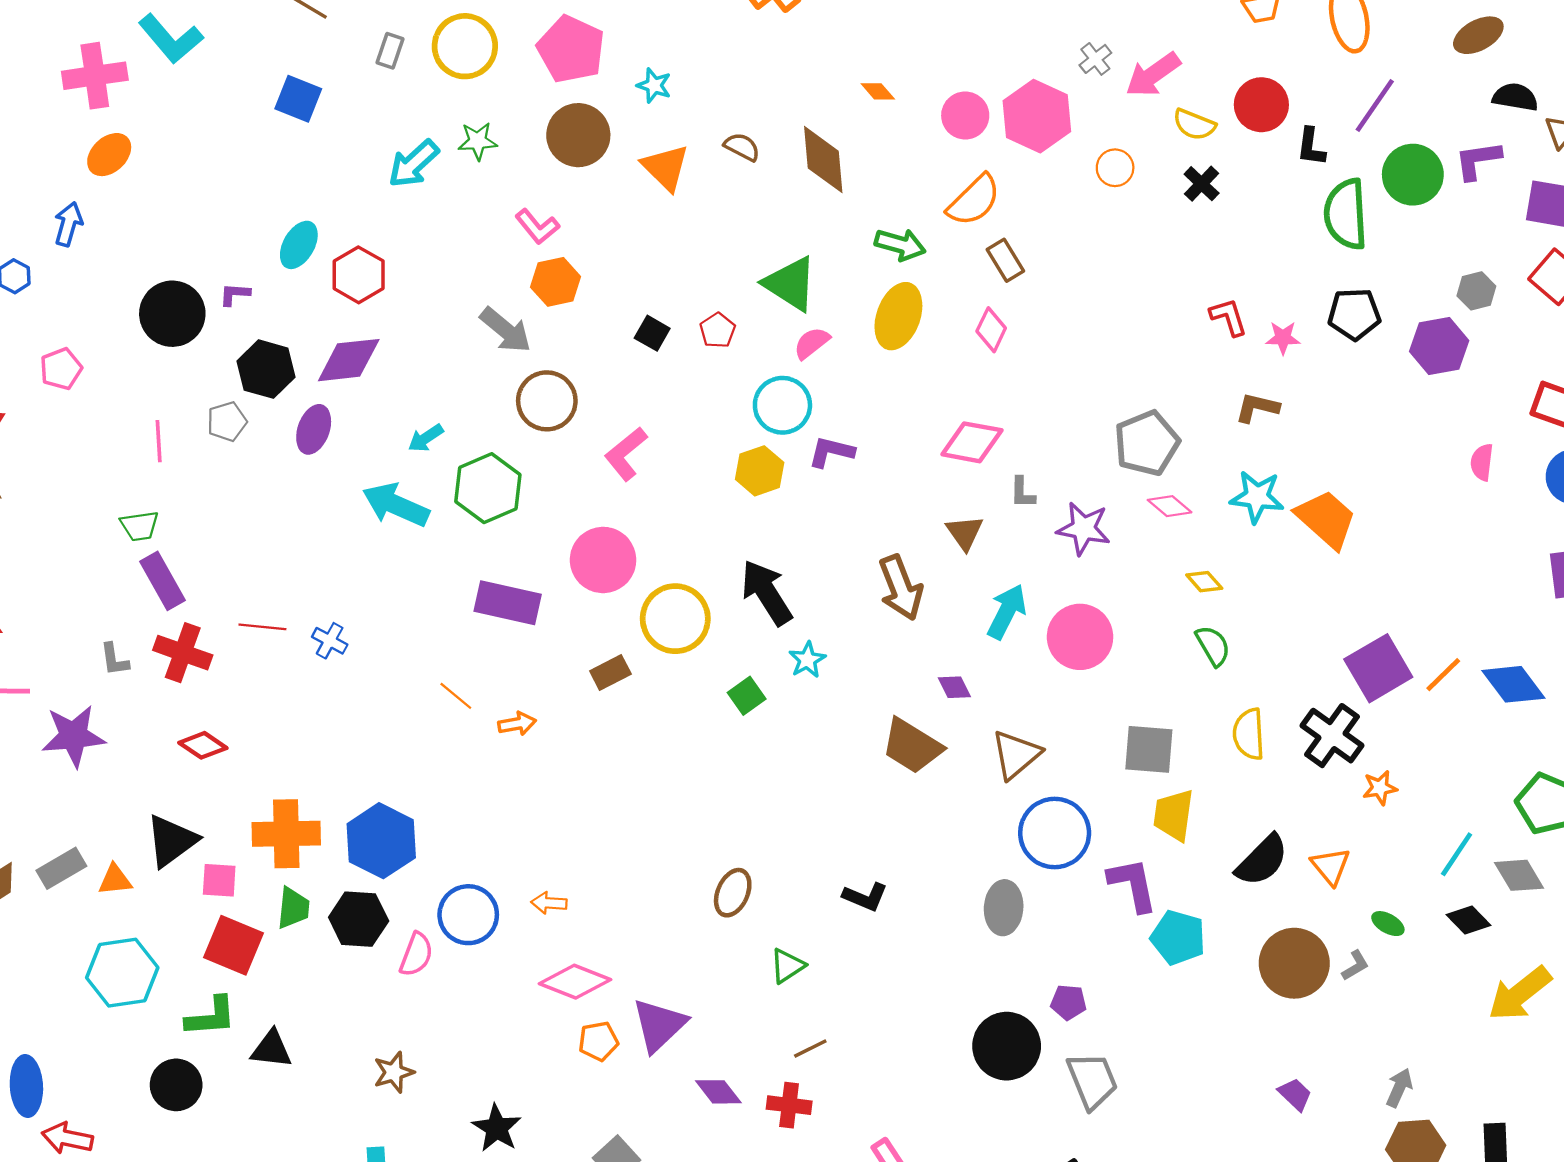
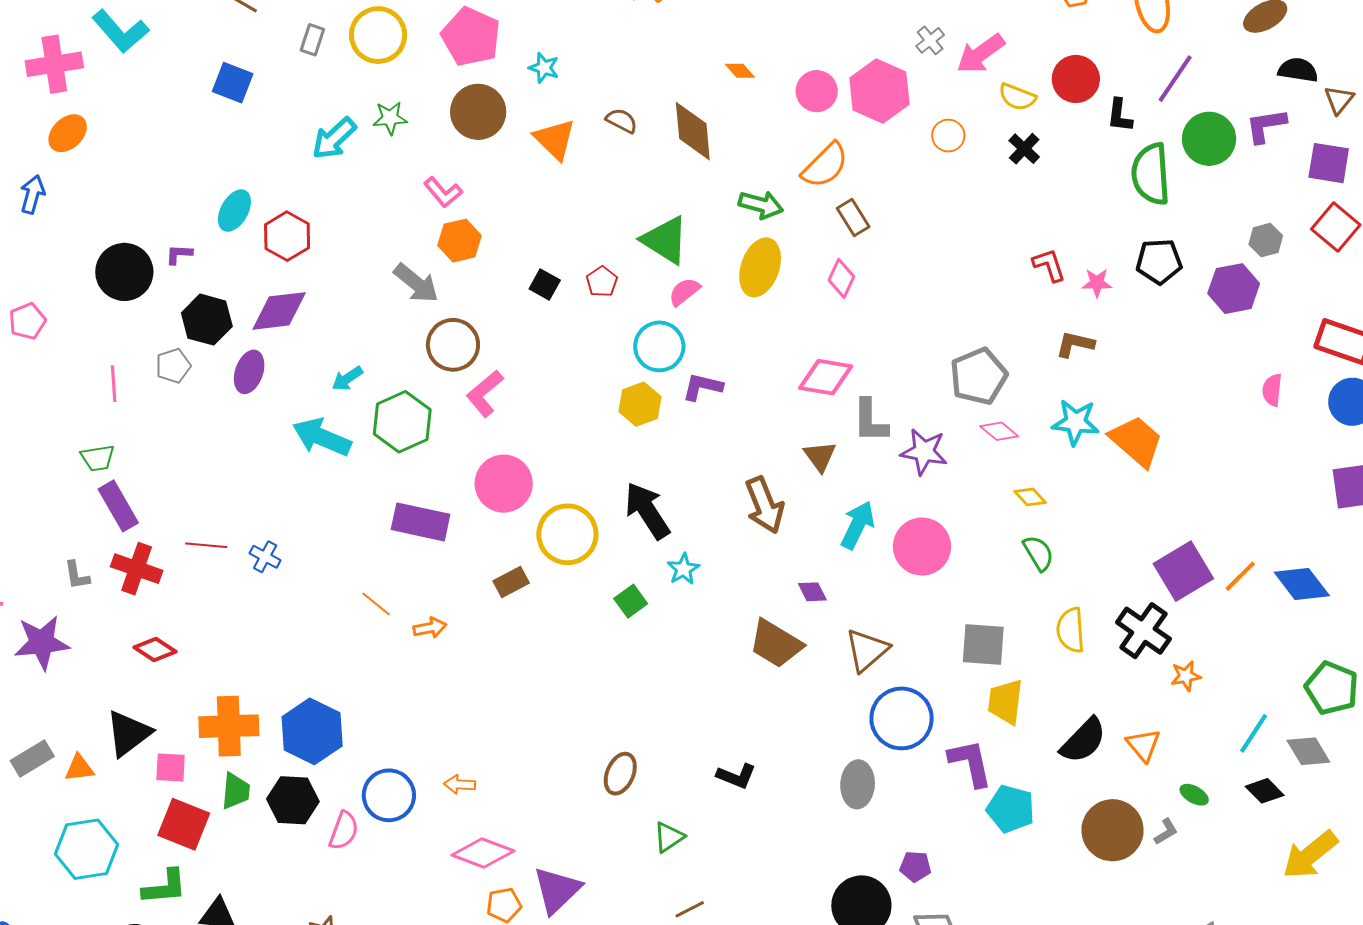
pink L-shape: (626, 454) -> (485, 393), moved
gray L-shape: (1022, 493) -> (870, 421), size x1.6

